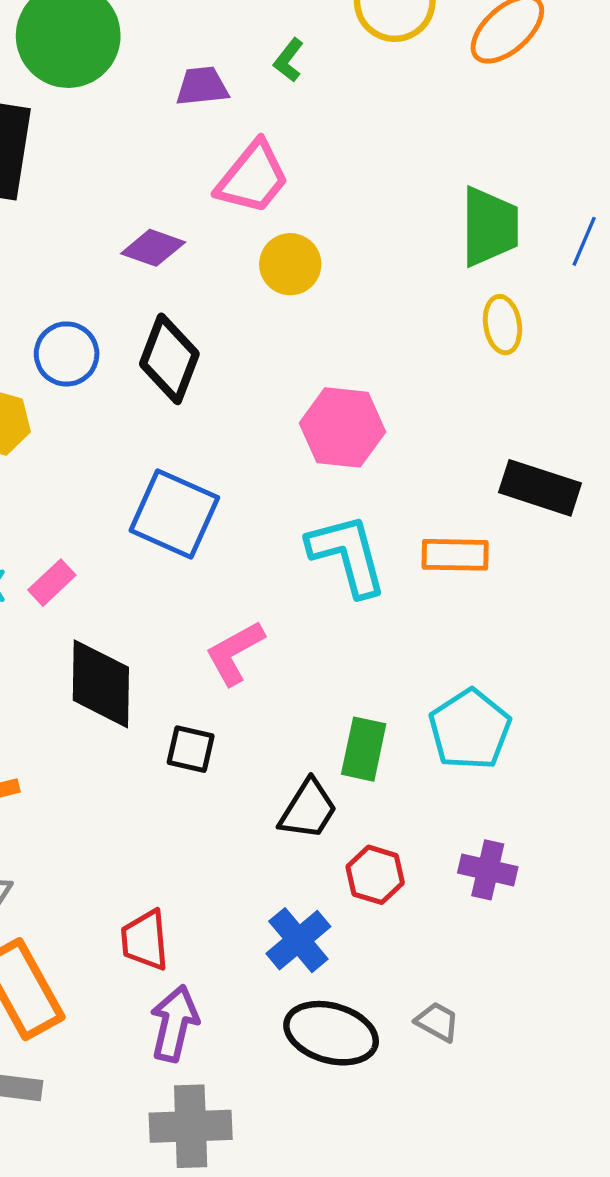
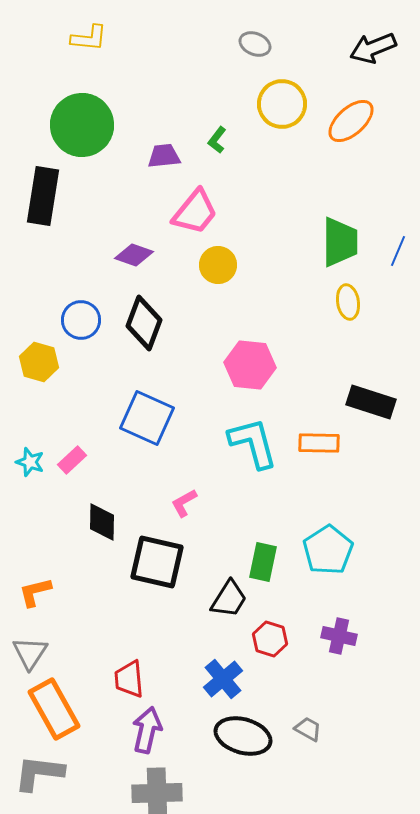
pink L-shape: (235, 653) -> (184, 503), size x0.7
black diamond: (101, 684) -> (102, 522), size x0.7
black square: (191, 749) -> (157, 562), size x1.8

